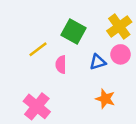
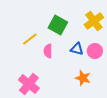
pink circle: (121, 54) -> (95, 51), moved
blue triangle: (98, 62) -> (77, 49), turned 32

